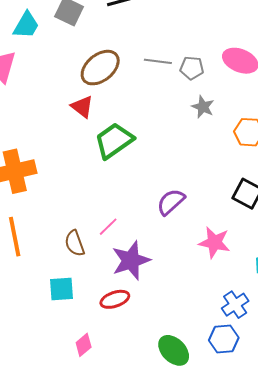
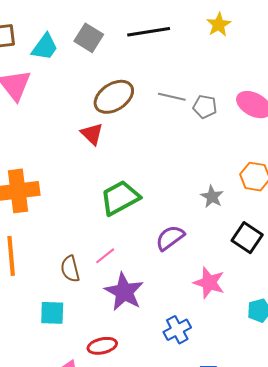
gray star: (203, 107) -> (212, 197), moved
green trapezoid: (114, 141) -> (120, 198), moved
purple star: (131, 260) -> (124, 292), turned -30
red ellipse: (115, 299) -> (102, 346), moved
blue cross: (235, 305) -> (177, 330), moved

